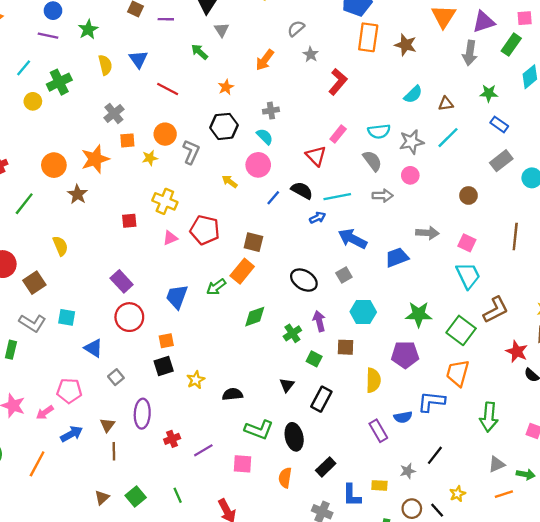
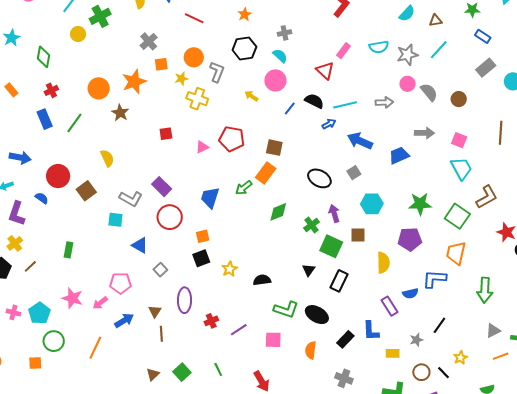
gray semicircle: (372, 161) -> (429, 92), moved
yellow cross: (165, 201) -> (197, 99), moved
gray L-shape: (32, 323) -> (131, 199), moved
green square: (314, 359) -> (331, 246), size x1.6
black ellipse: (294, 437) -> (317, 315), turned -45
blue L-shape: (352, 495) -> (371, 331), moved

